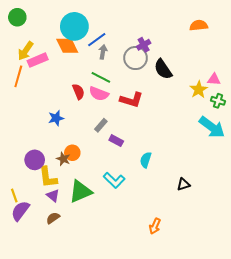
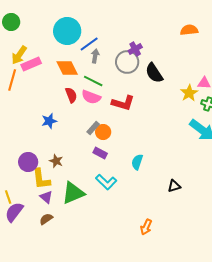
orange diamond: (67, 46) -> (67, 68), moved
purple rectangle: (116, 141) -> (100, 153), moved
orange circle: (72, 153) -> (103, 132), moved

